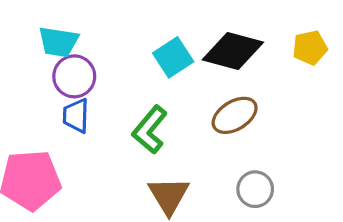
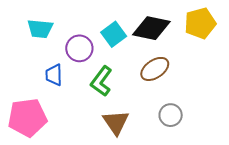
yellow pentagon: (310, 48) -> (200, 23), size x1.4
purple circle: (74, 76) -> (79, 48), moved

